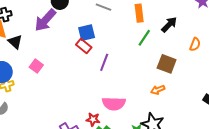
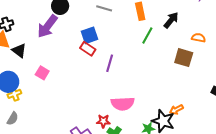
orange semicircle: (195, 44) -> (199, 38), turned -96
brown square: (167, 64) -> (184, 58), moved
orange arrow: (158, 90) -> (176, 110), moved

